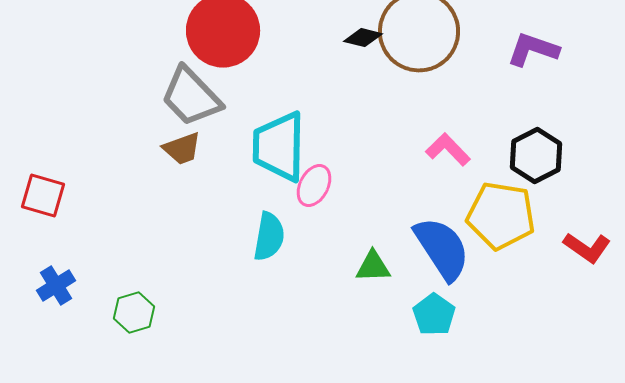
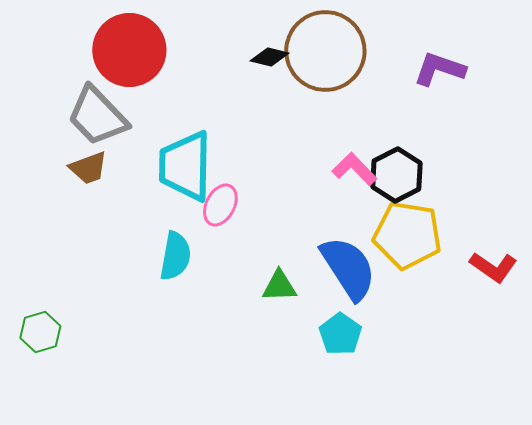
black hexagon: (536, 156) -> (396, 175), moved

